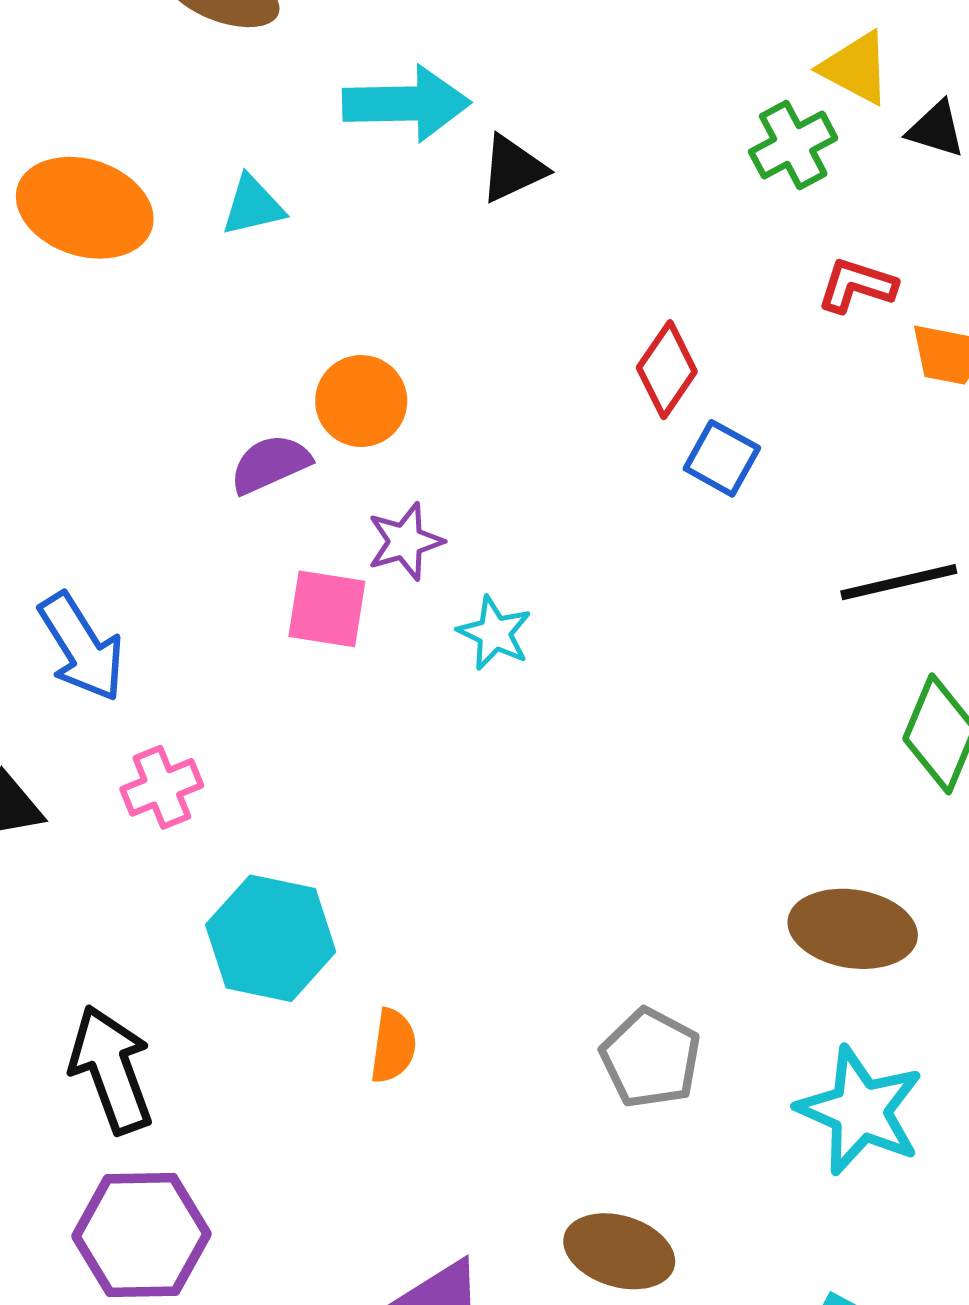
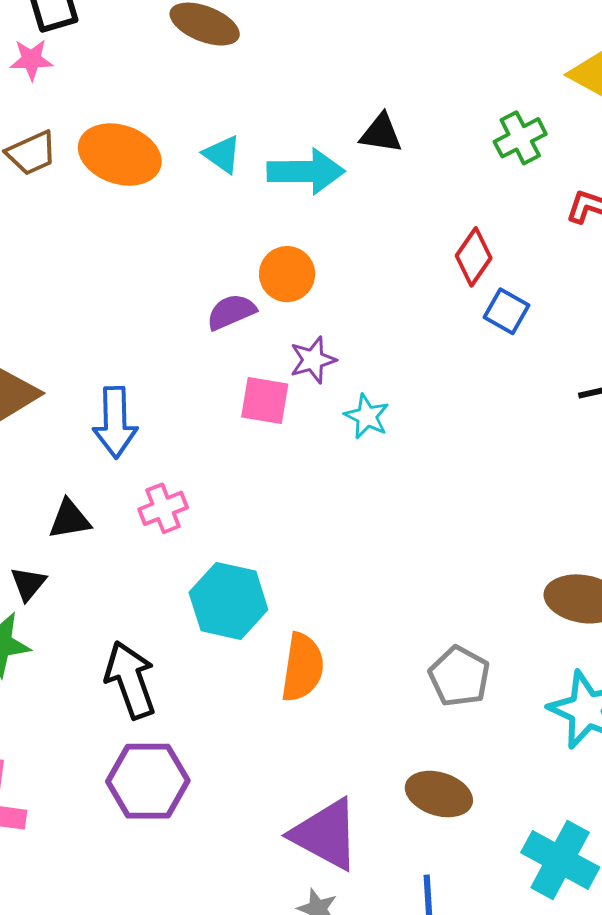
cyan arrow: (406, 104) -> (306, 171), moved
green cross: (793, 145) -> (520, 138), moved
black triangle: (513, 169) -> (381, 133), turned 33
cyan triangle: (253, 206) -> (222, 154), turned 48
blue arrow: (82, 647) -> (115, 422), turned 30
orange semicircle: (393, 1046) -> (302, 667), size x1.5

